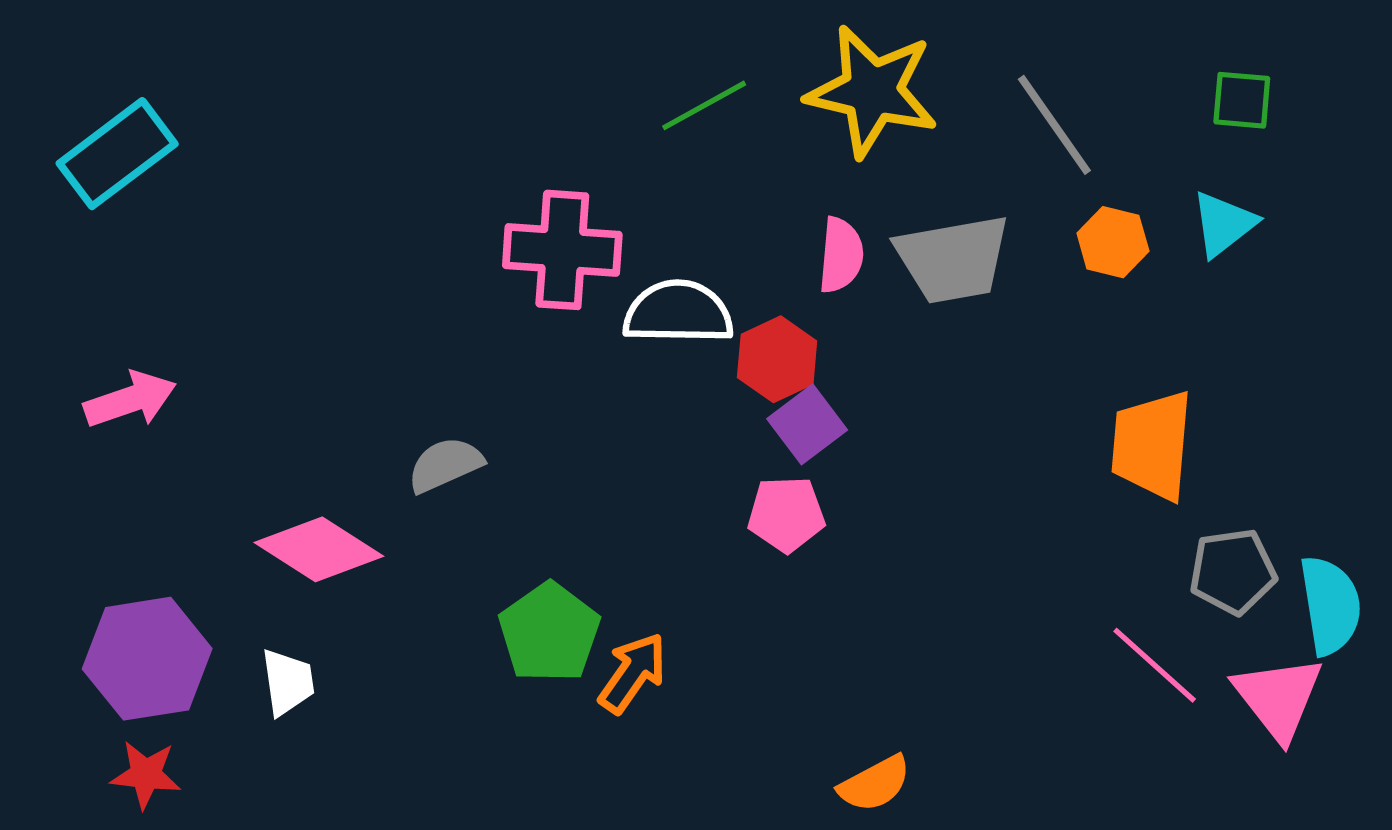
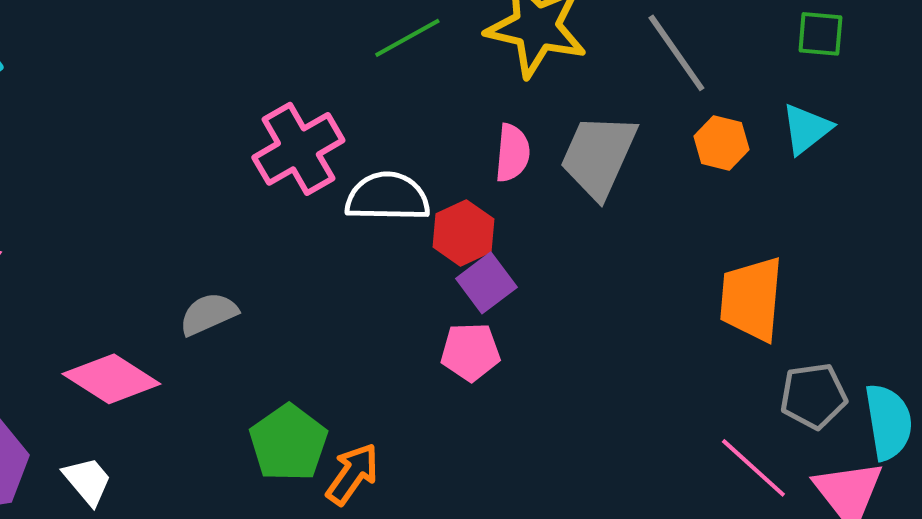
pink cross: (562, 250) -> (298, 149), turned -34
gray trapezoid: (953, 259) -> (598, 156), turned 124
white trapezoid: (288, 682) -> (87, 481), turned -32

